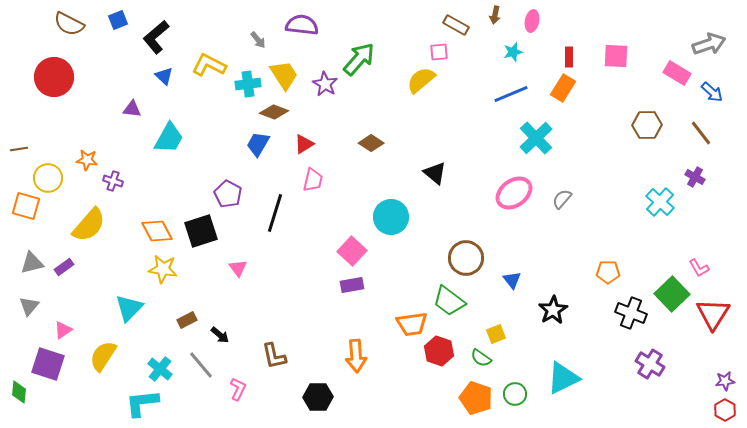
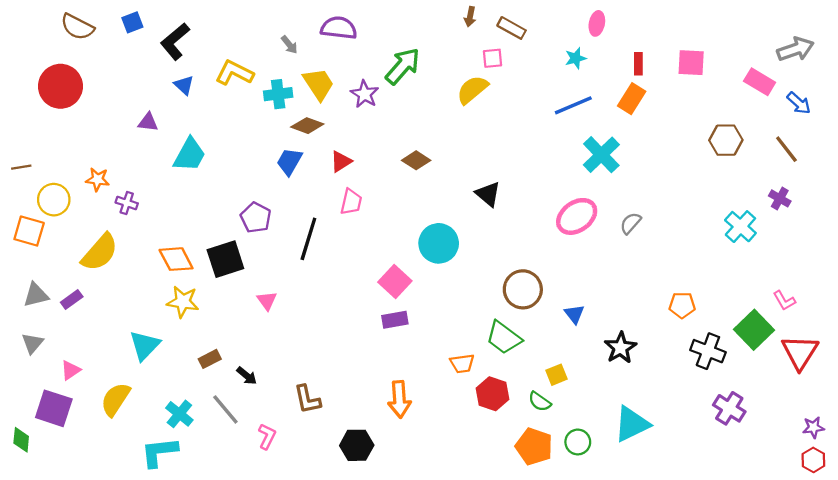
brown arrow: (495, 15) -> (470, 17), moved
orange trapezoid: (412, 324) -> (462, 363), size x0.7

